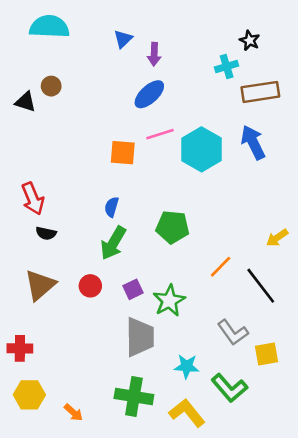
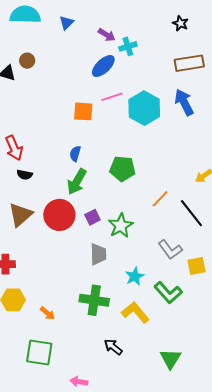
blue triangle: (123, 39) -> (66, 23), moved
purple arrow: (154, 54) -> (107, 35), turned -60
cyan cross: (227, 66) -> (128, 46), moved
red circle: (90, 286) -> (59, 215), size x1.8
gray trapezoid: (140, 337) -> (98, 254), size x0.7
cyan star: (187, 366) -> (135, 276), turned -30

